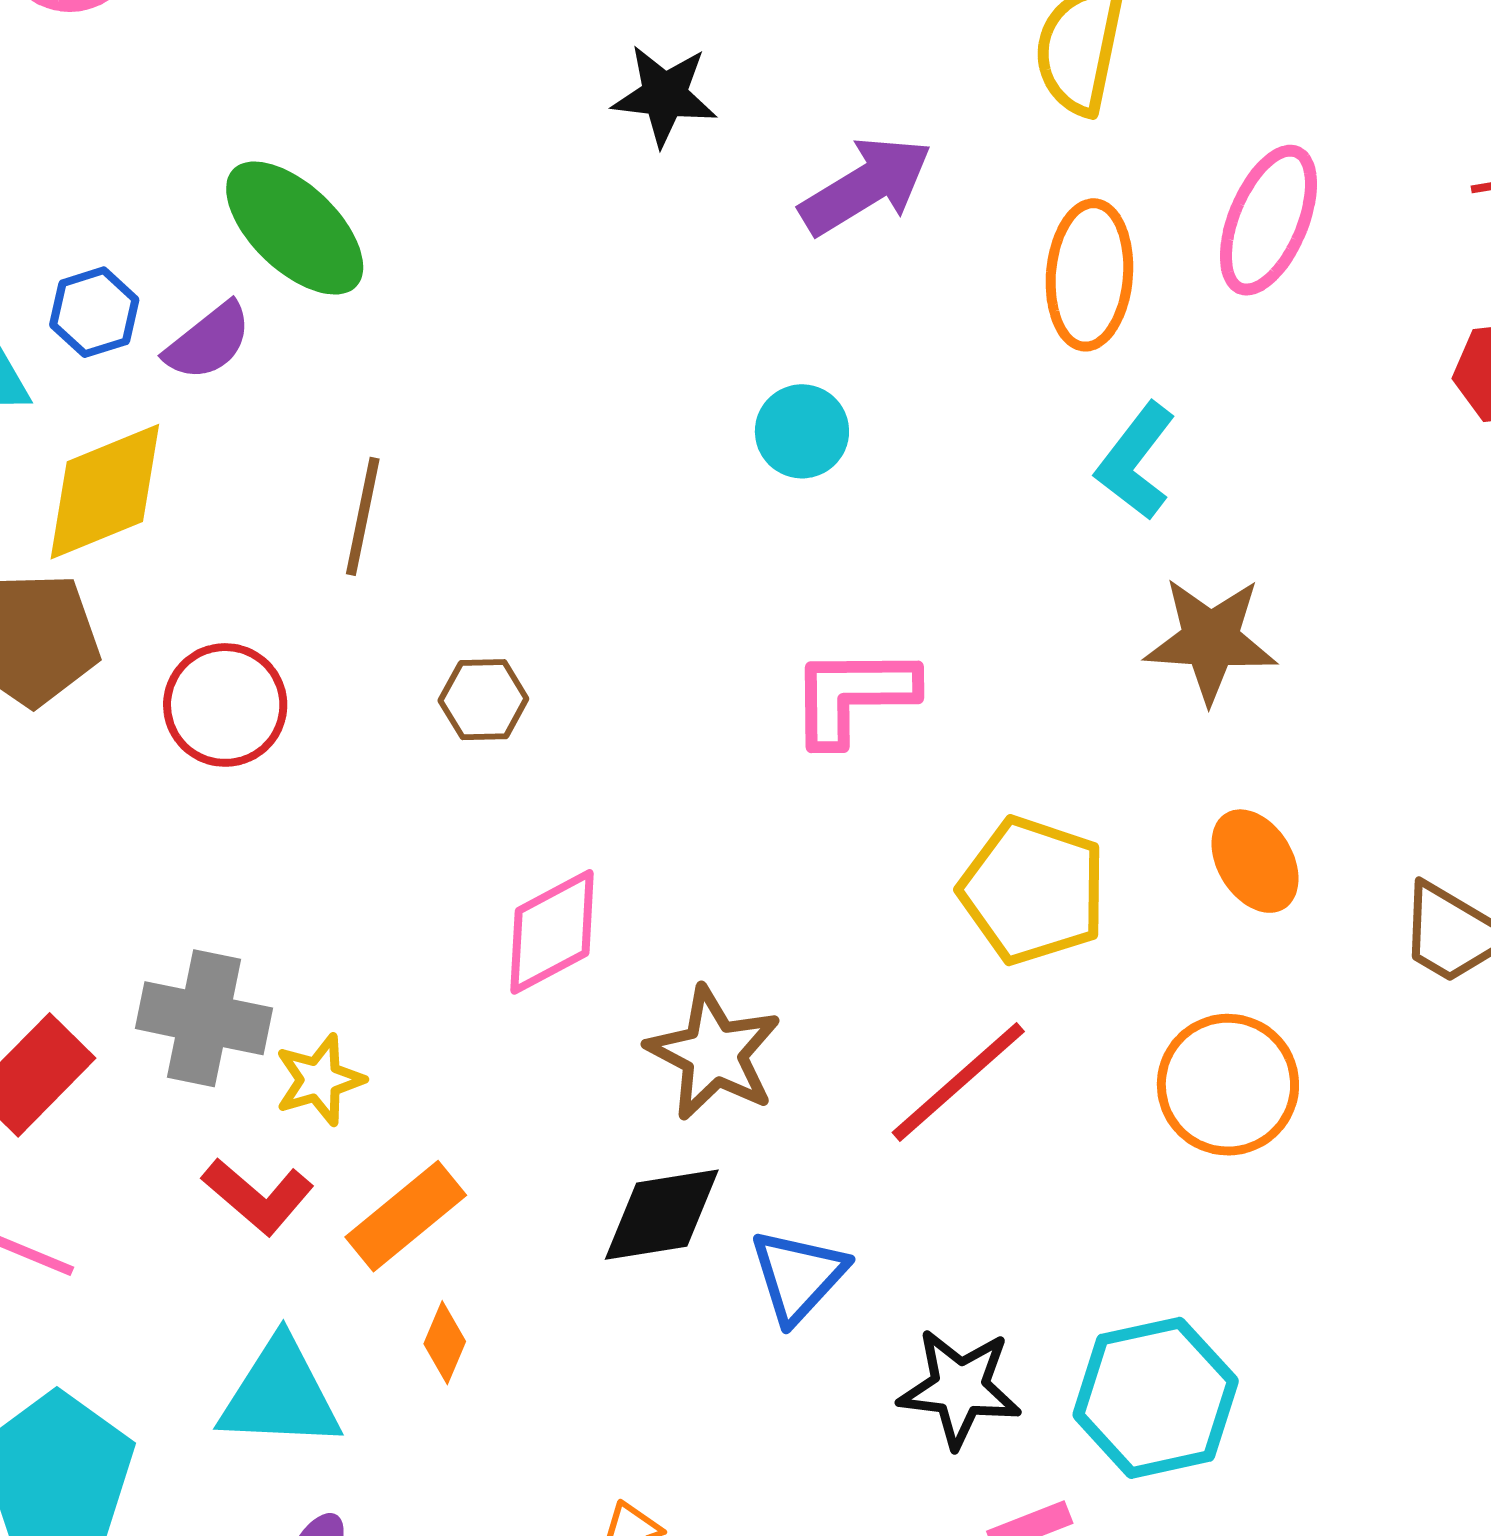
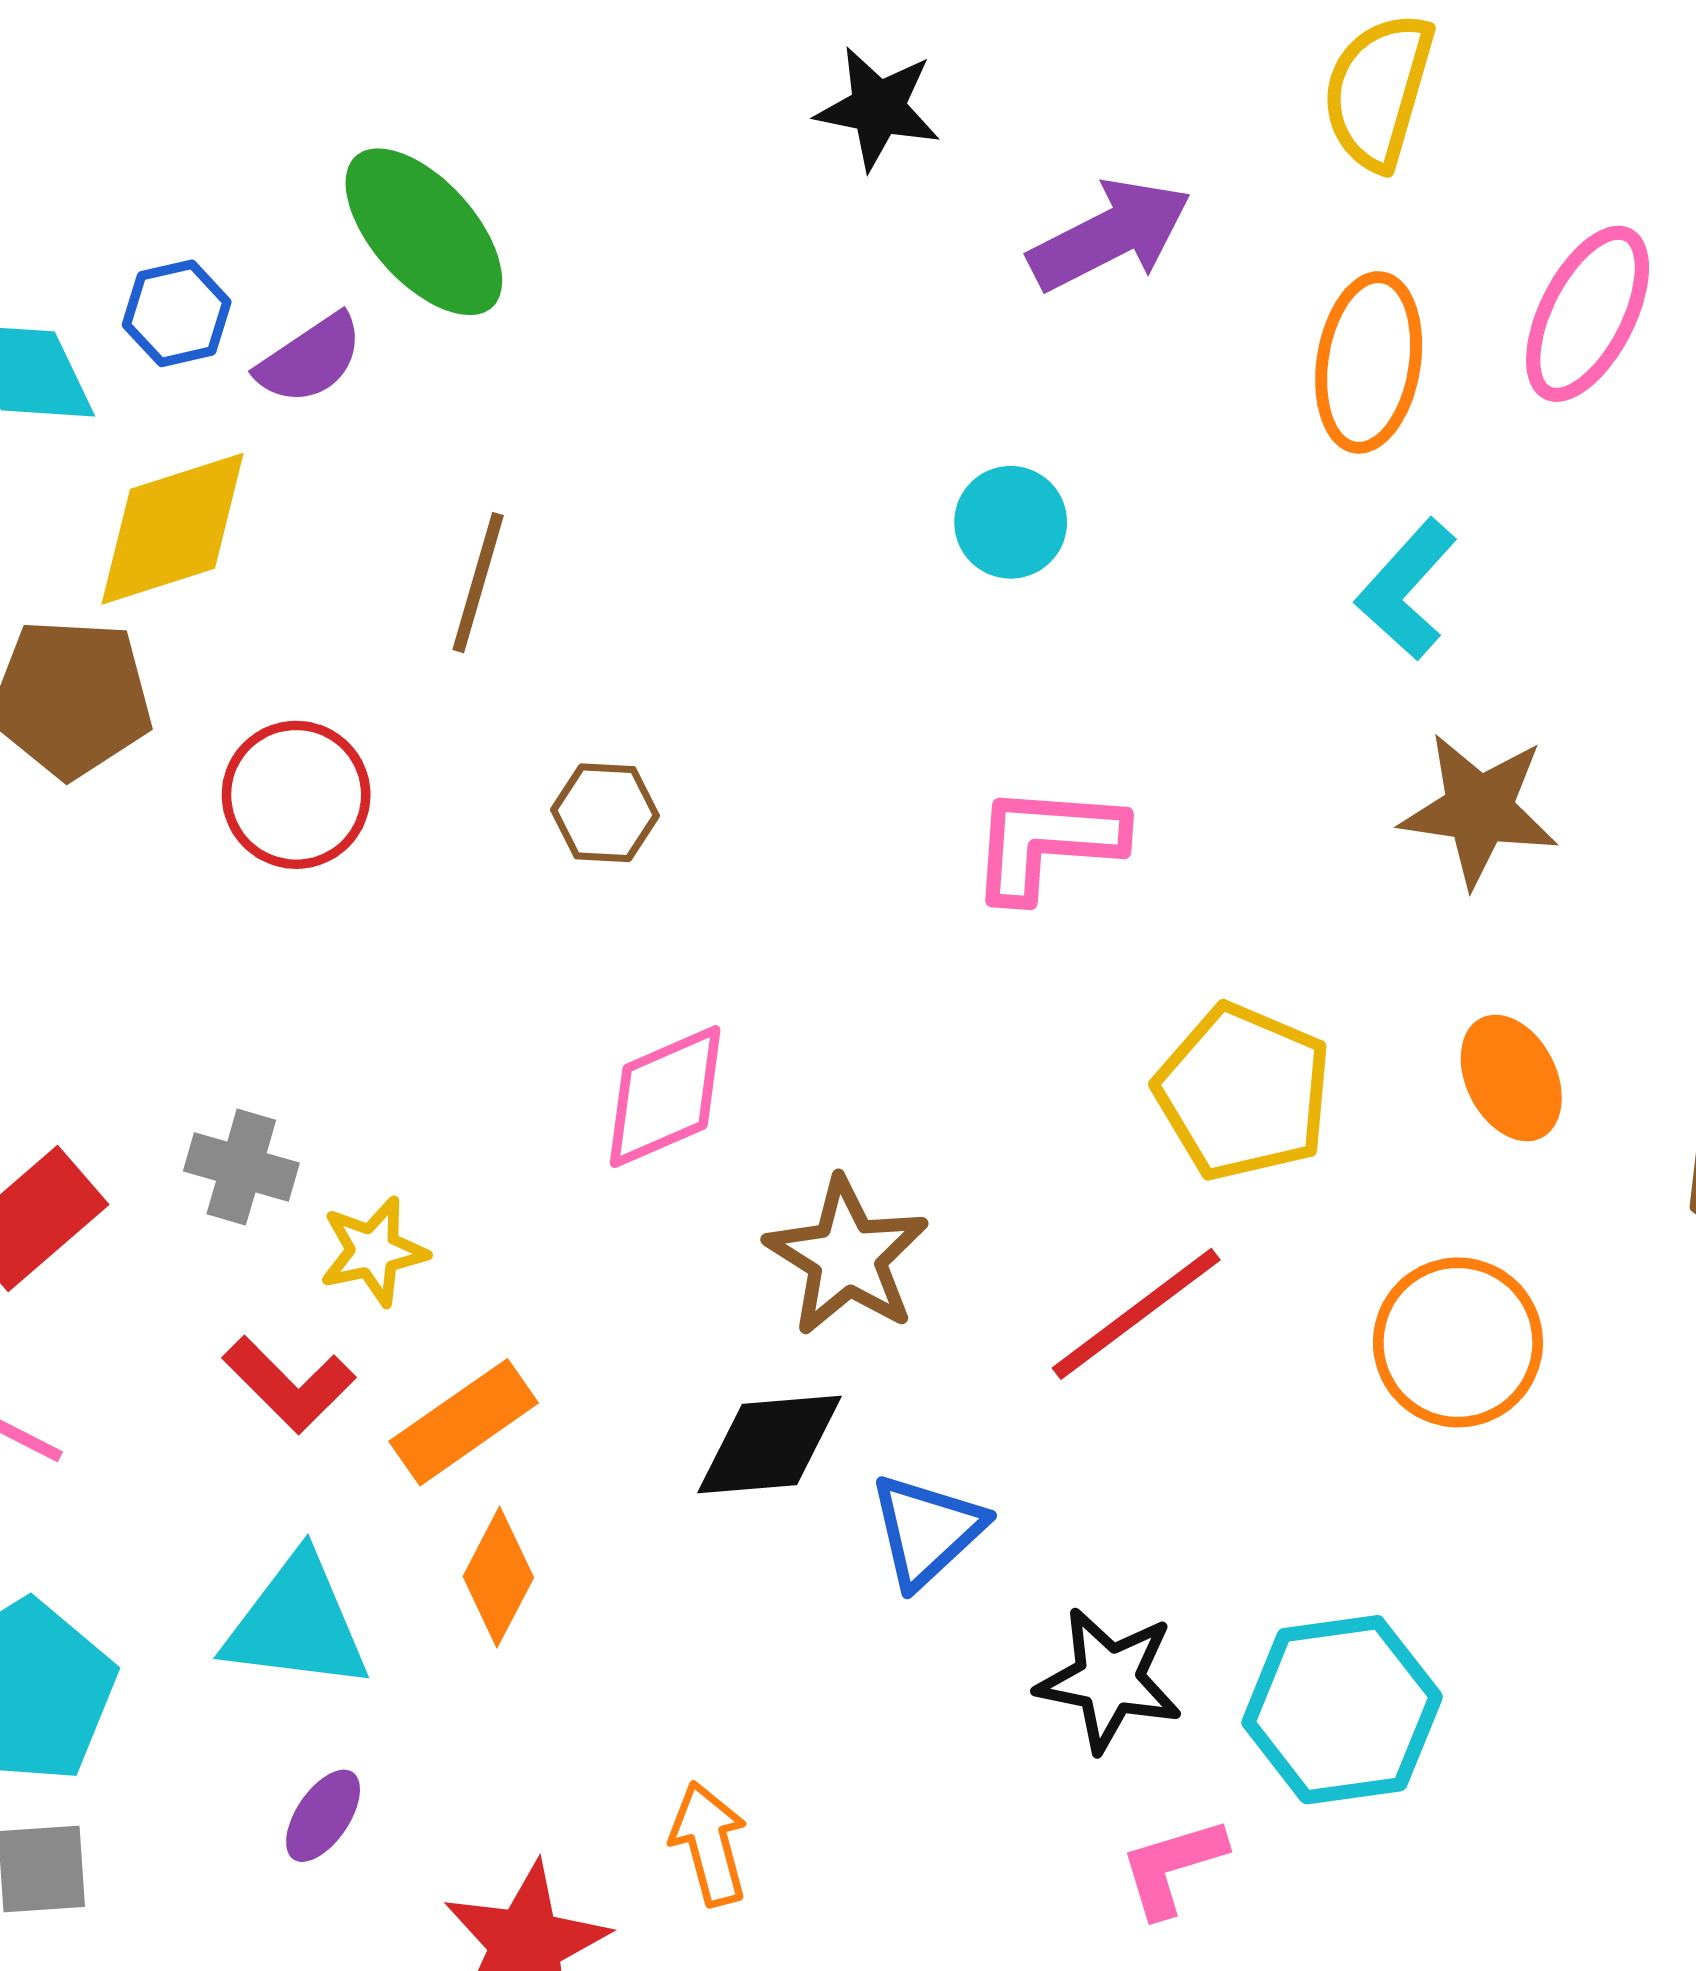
gray cross: (204, 1018) -> (241, 1167), size x0.7
orange diamond: (445, 1343) -> (498, 1577), size x1.4

